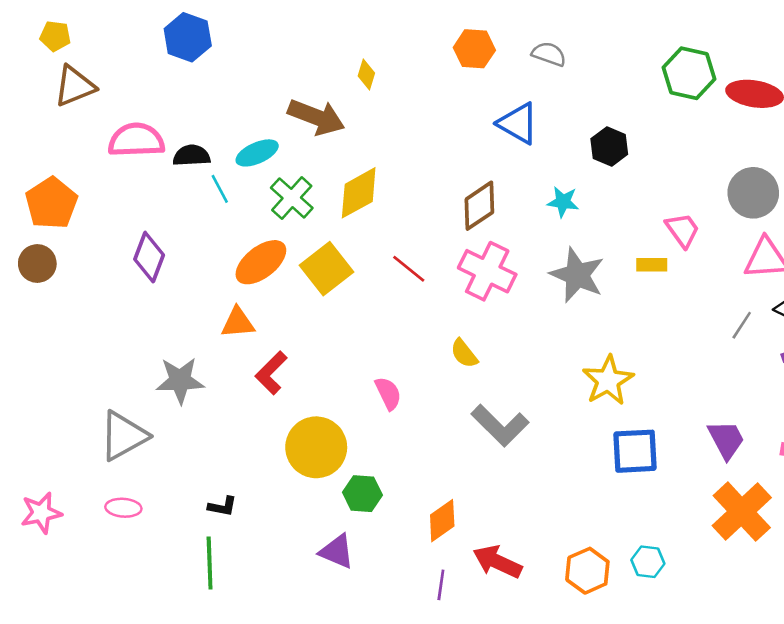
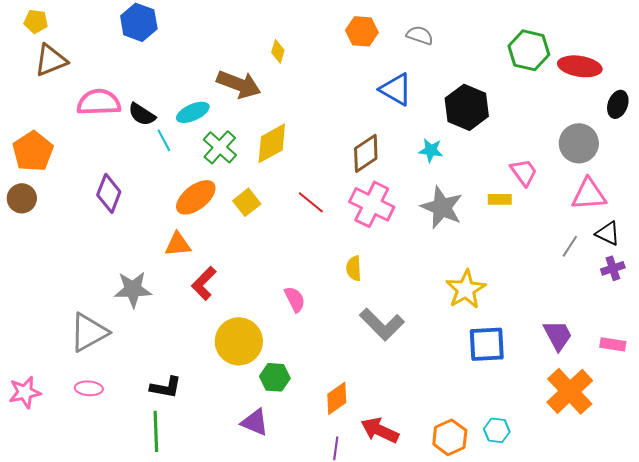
black hexagon: (609, 147) -> (467, 107), size x1.5
black semicircle: (192, 156) -> (142, 114), turned -144
yellow square: (326, 269) -> (247, 202), size x0.7
yellow semicircle: (464, 353) -> (354, 268), turned 35
black L-shape: (222, 506) -> (166, 387), size x1.4

